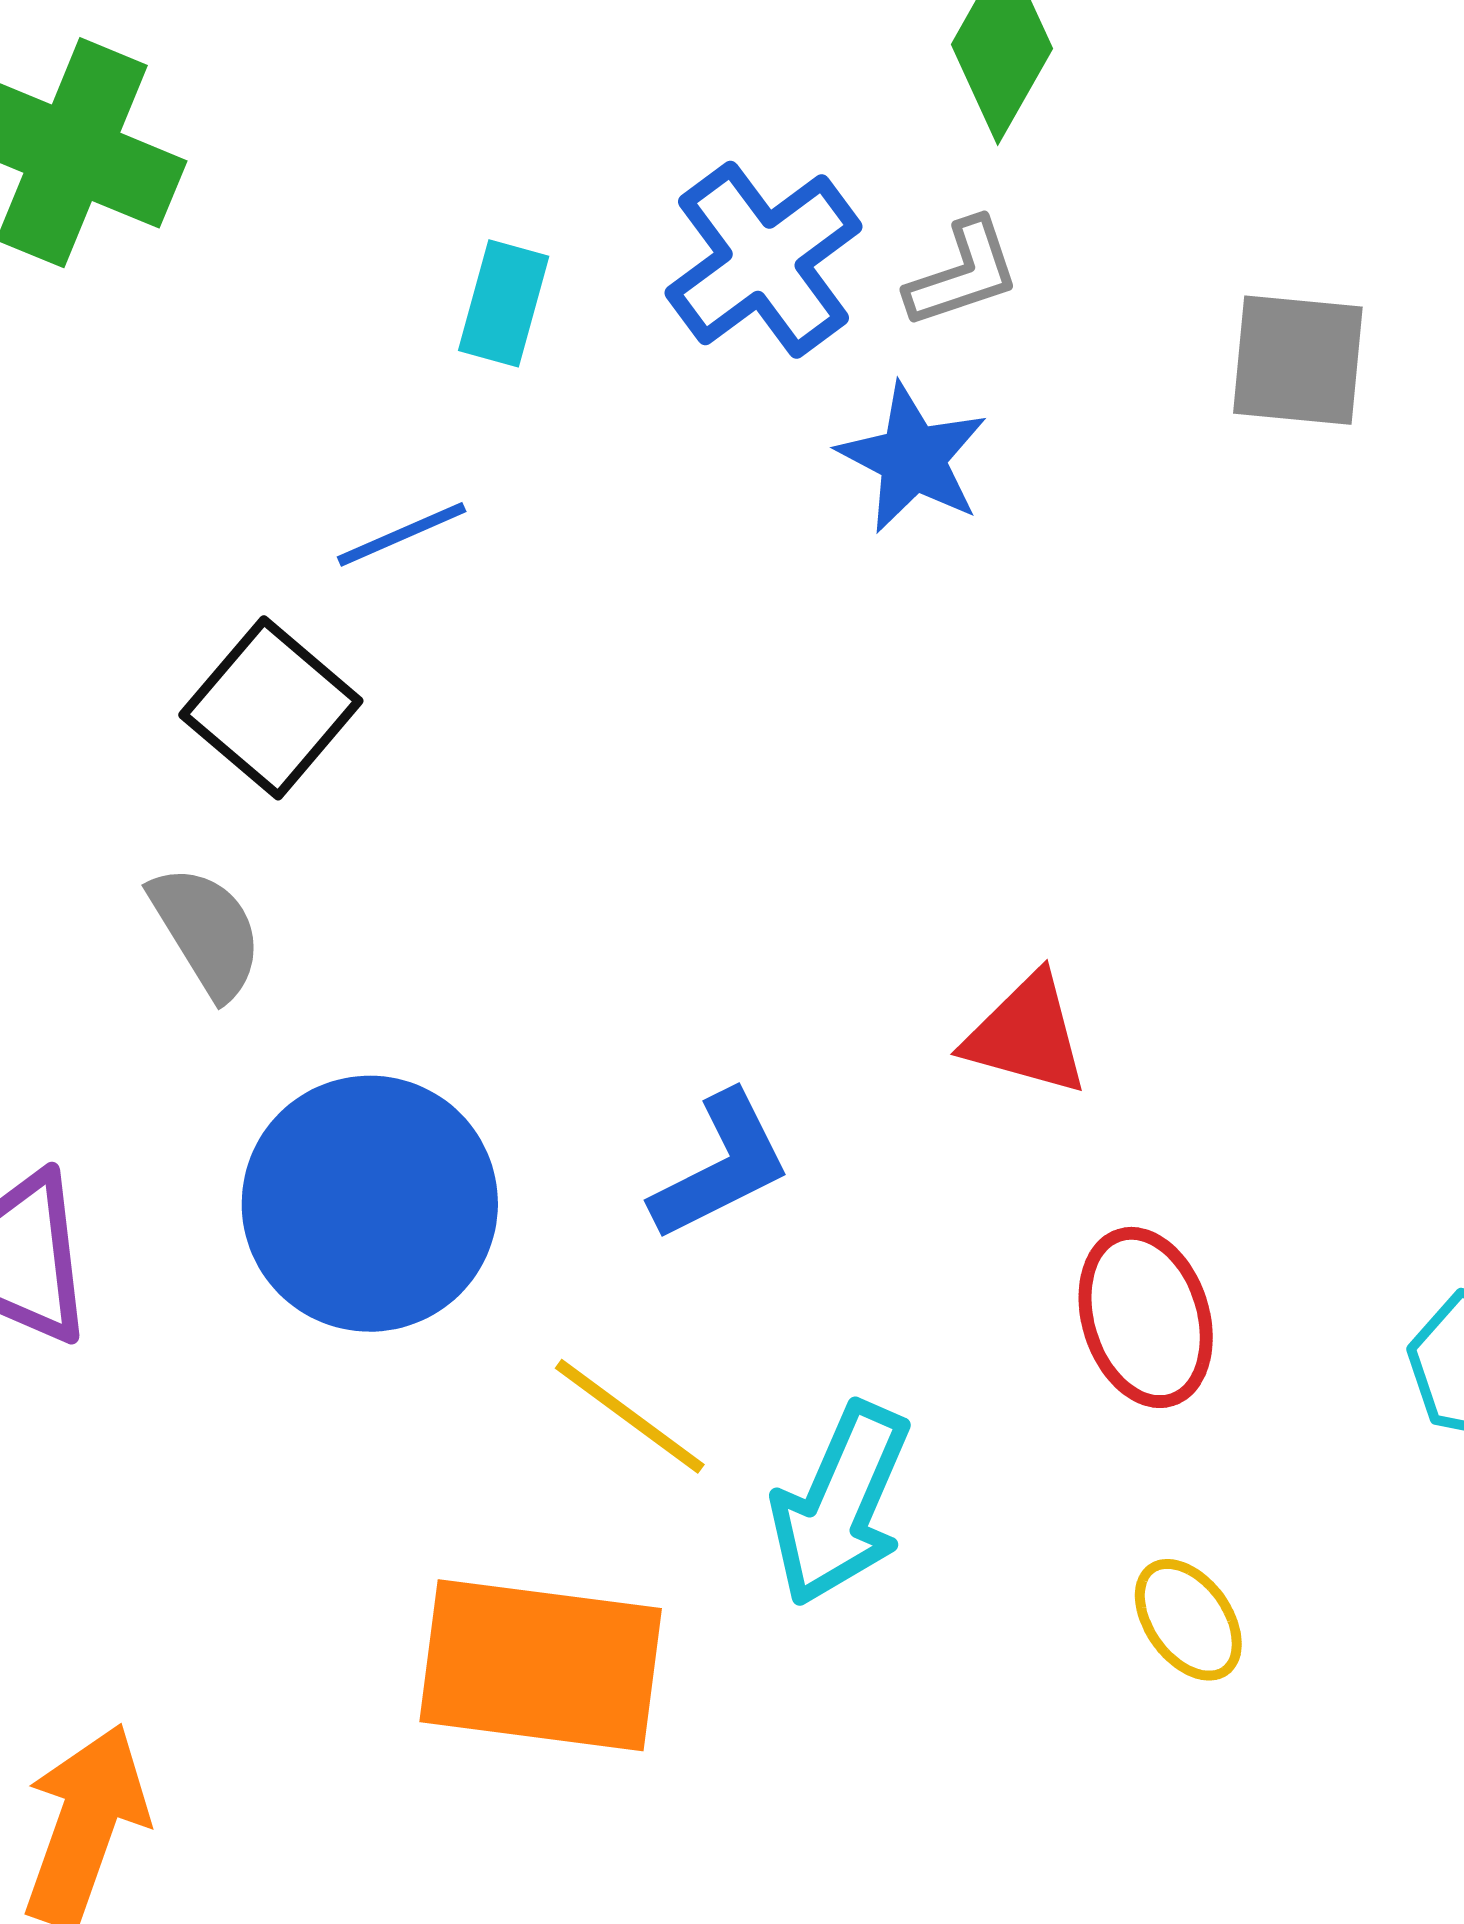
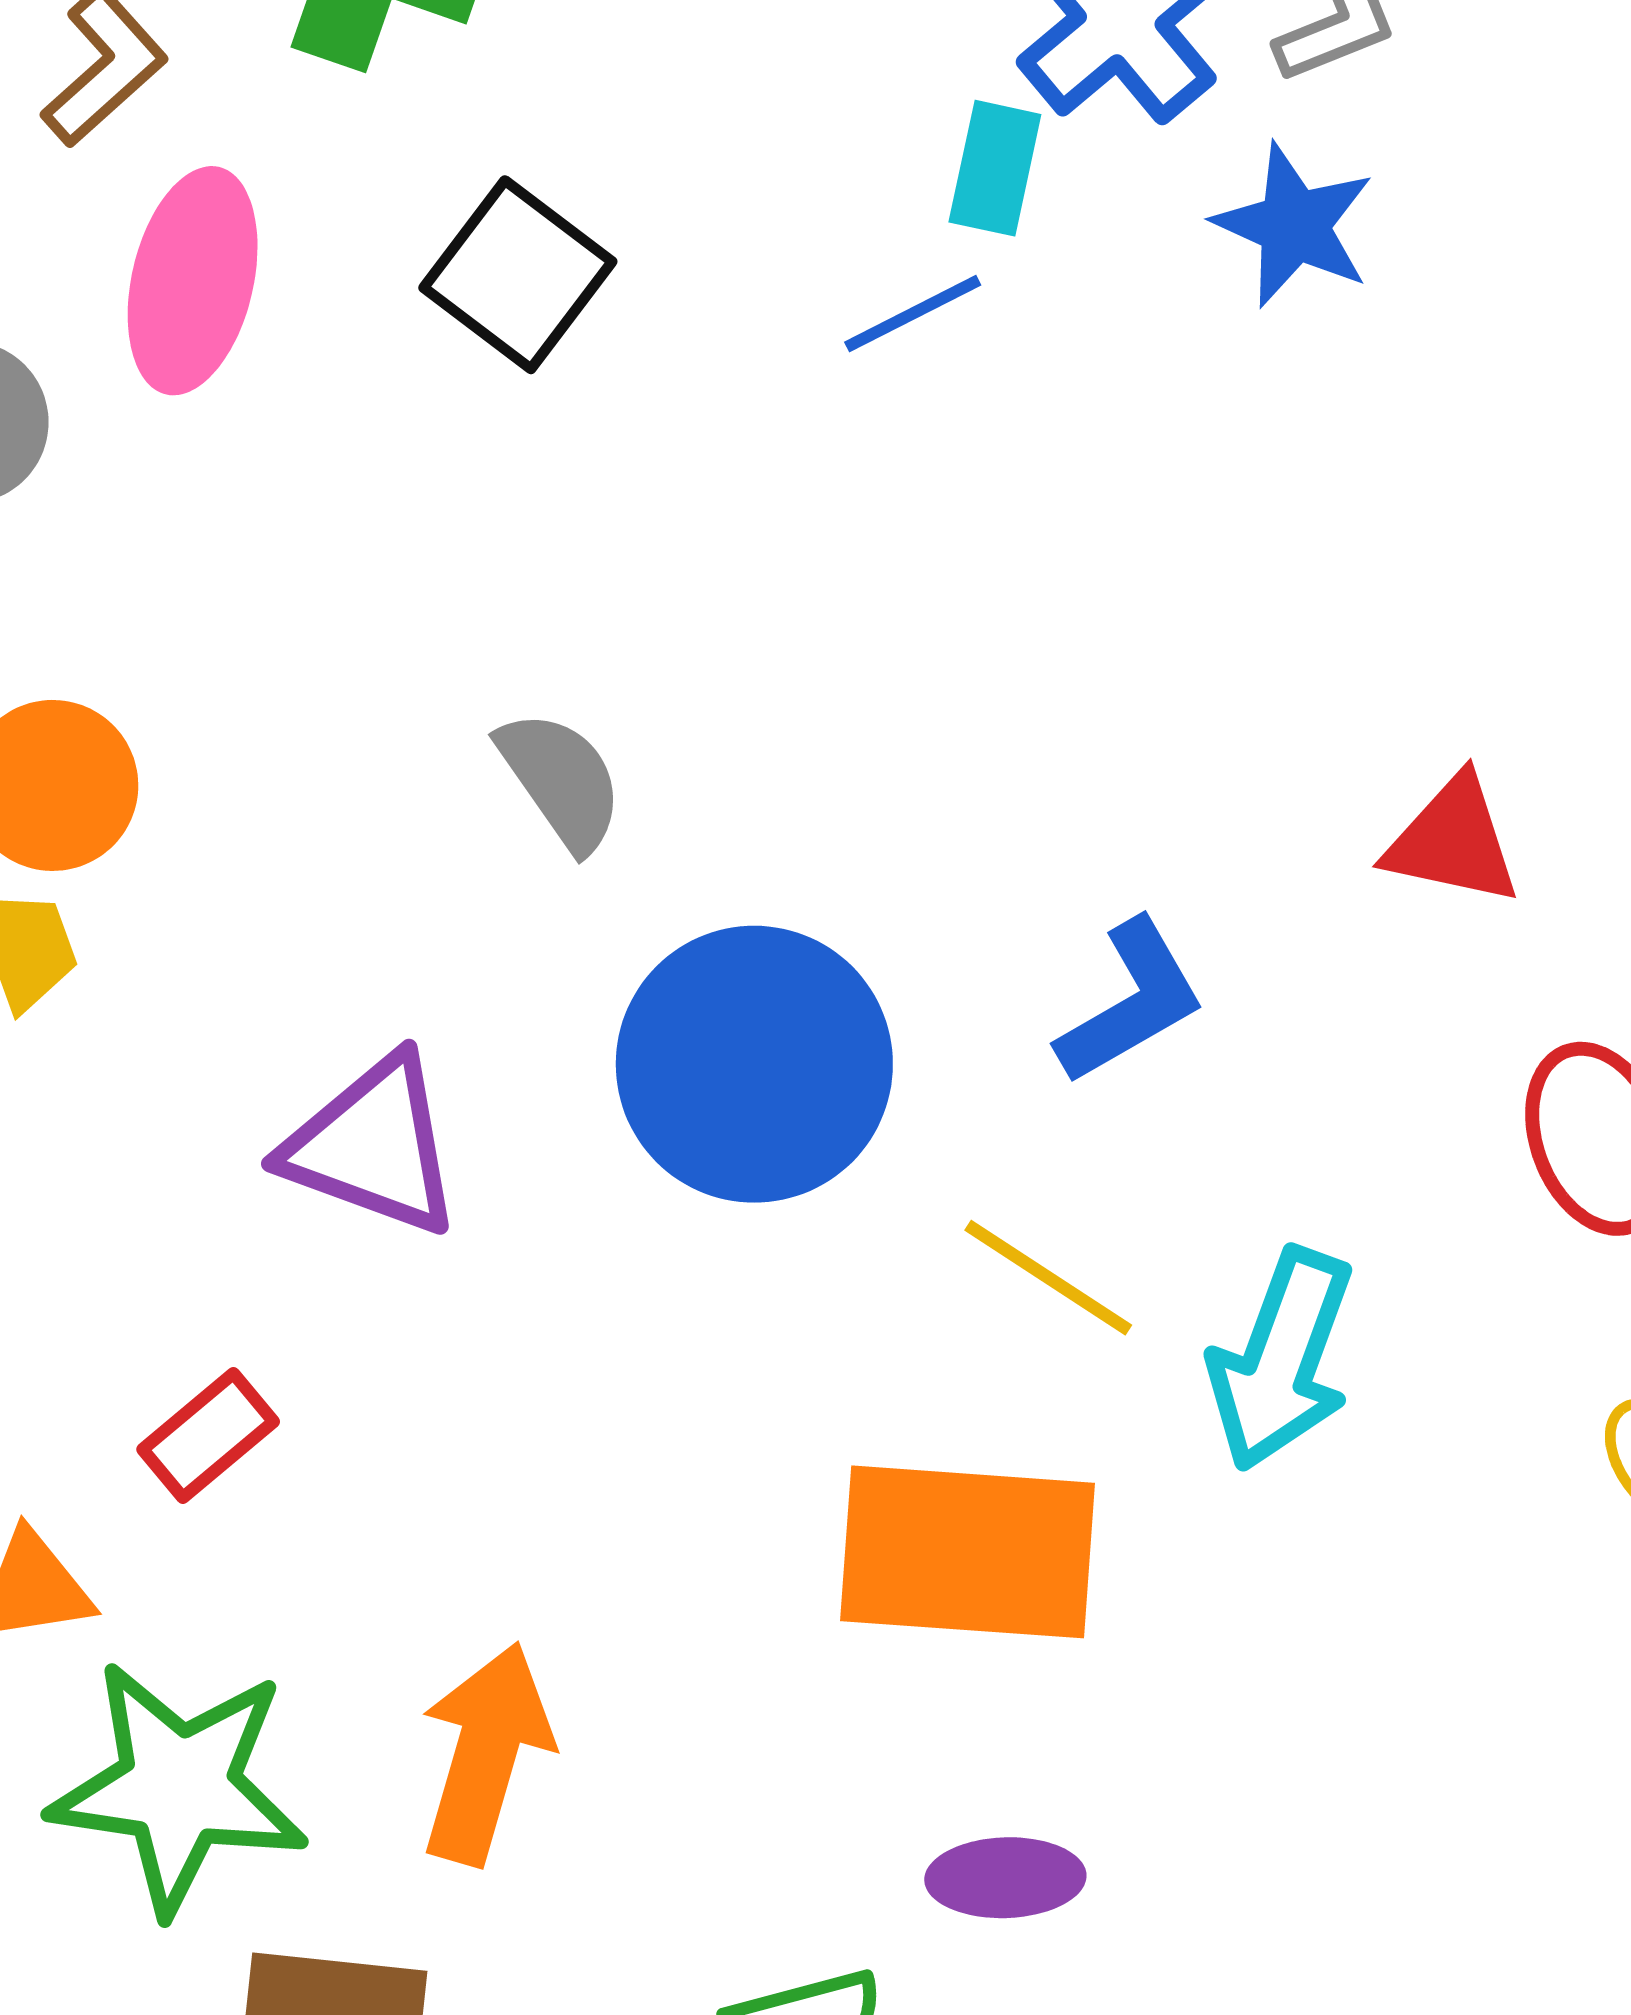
cyan rectangle: (504, 303) -> (995, 168), moved
blue line: (402, 534) -> (913, 314), moved
black square: (271, 708) -> (518, 275), moved

